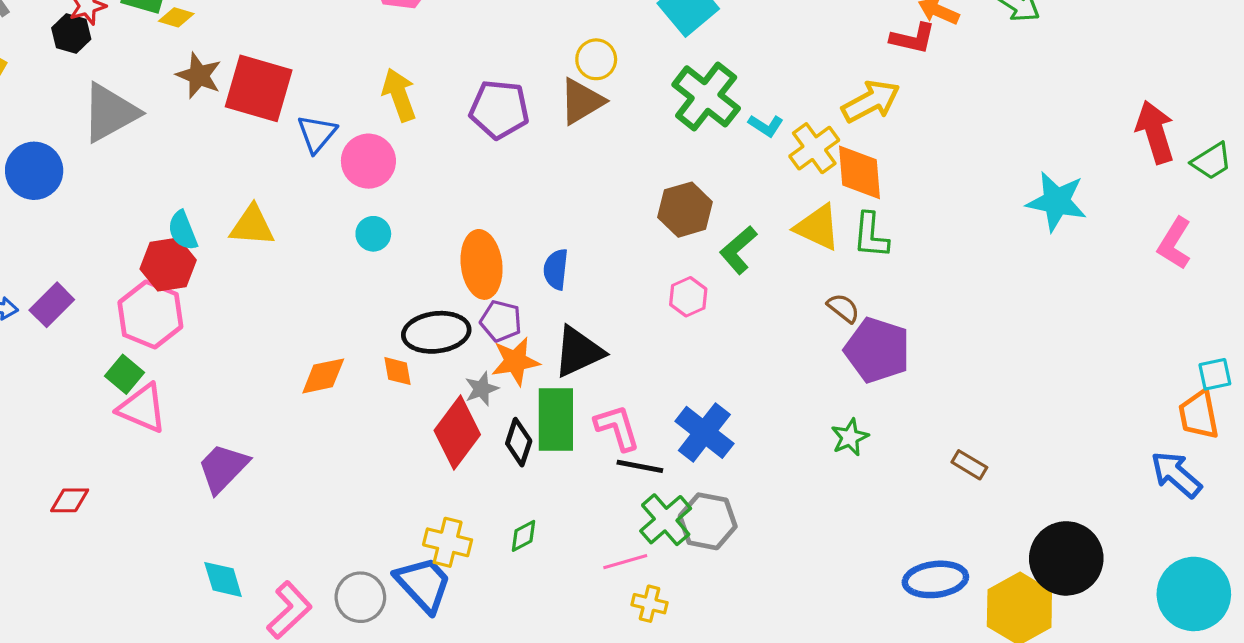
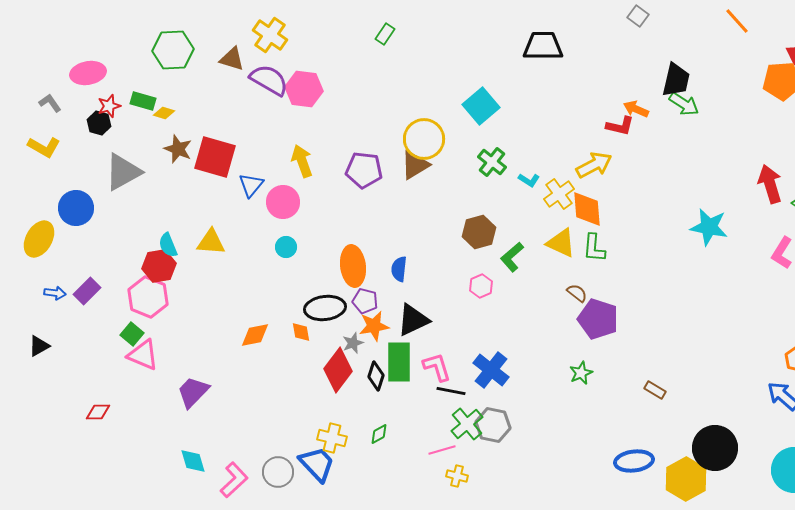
yellow circle: (596, 59) -> (424, 139), size x1.6
green cross: (706, 96) -> (492, 162), size x0.7

